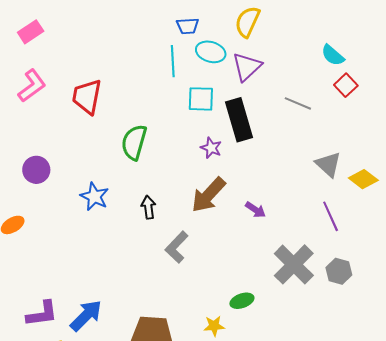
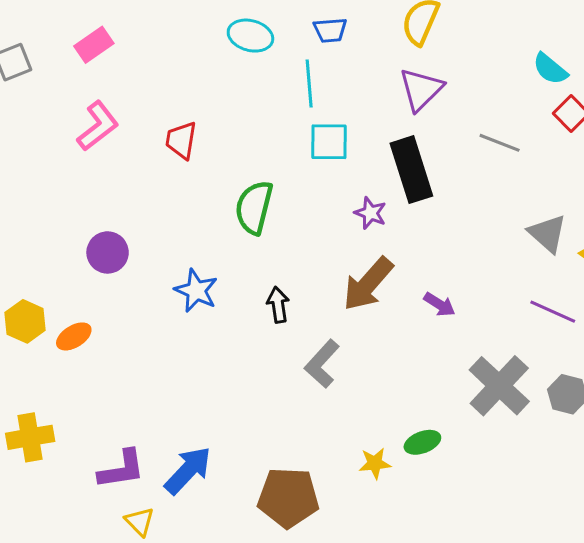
cyan ellipse: (211, 52) -> (250, 36), moved
red trapezoid: (87, 97) -> (181, 140), size x0.7
cyan square: (201, 99) -> (329, 142), moved
purple line: (331, 216) -> (553, 312), turned -40
yellow star: (214, 326) -> (375, 463), moved

